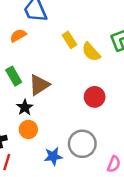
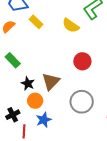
yellow rectangle: (69, 40) -> (36, 22), moved
brown triangle: (39, 85) -> (51, 82), moved
blue star: (53, 156) -> (44, 120), moved

